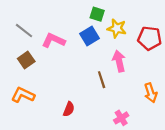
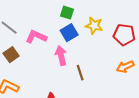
green square: (97, 14) -> (67, 13), moved
pink arrow: (119, 61) -> (61, 56), moved
orange arrow: (151, 93) -> (125, 67), moved, turned 84

